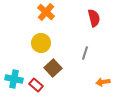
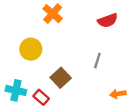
red semicircle: (94, 18) -> (108, 20), turned 84
yellow circle: (41, 43) -> (31, 49), moved

